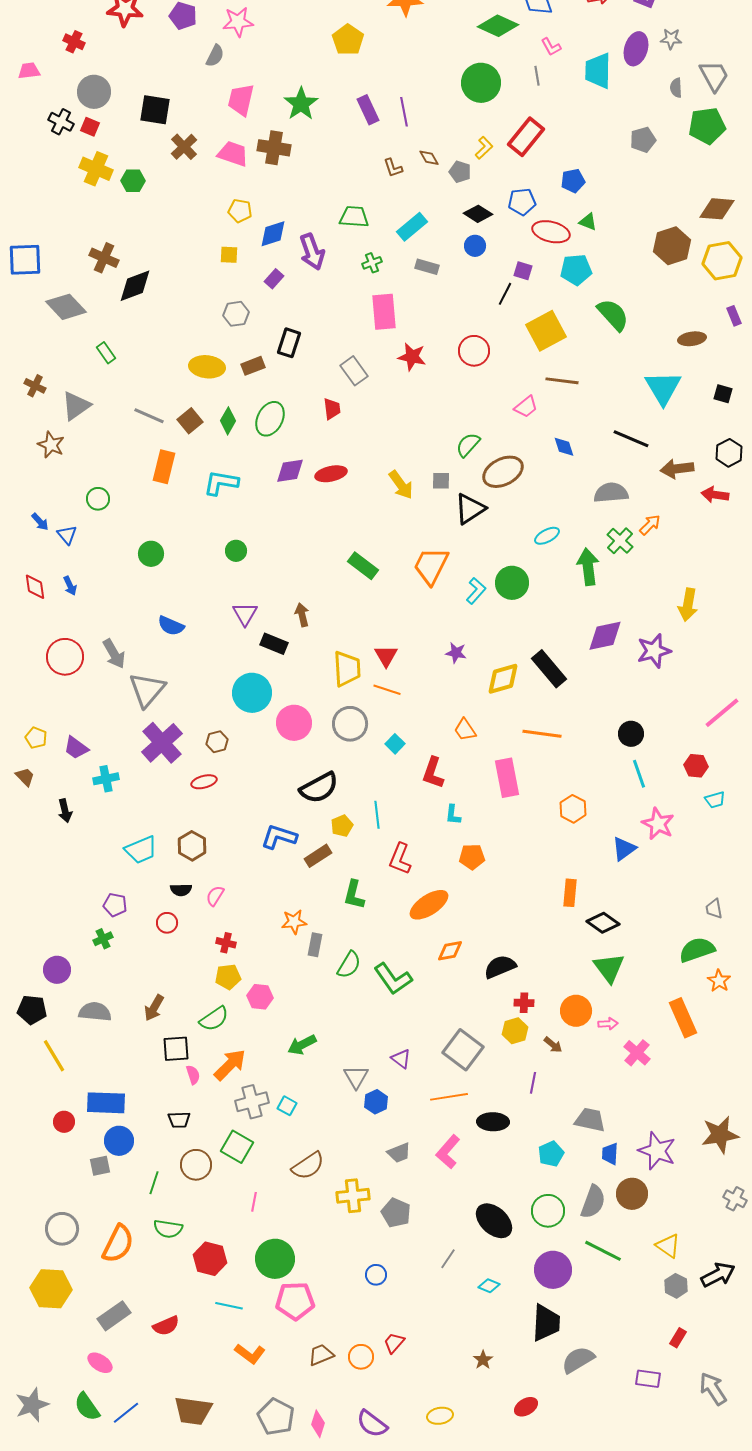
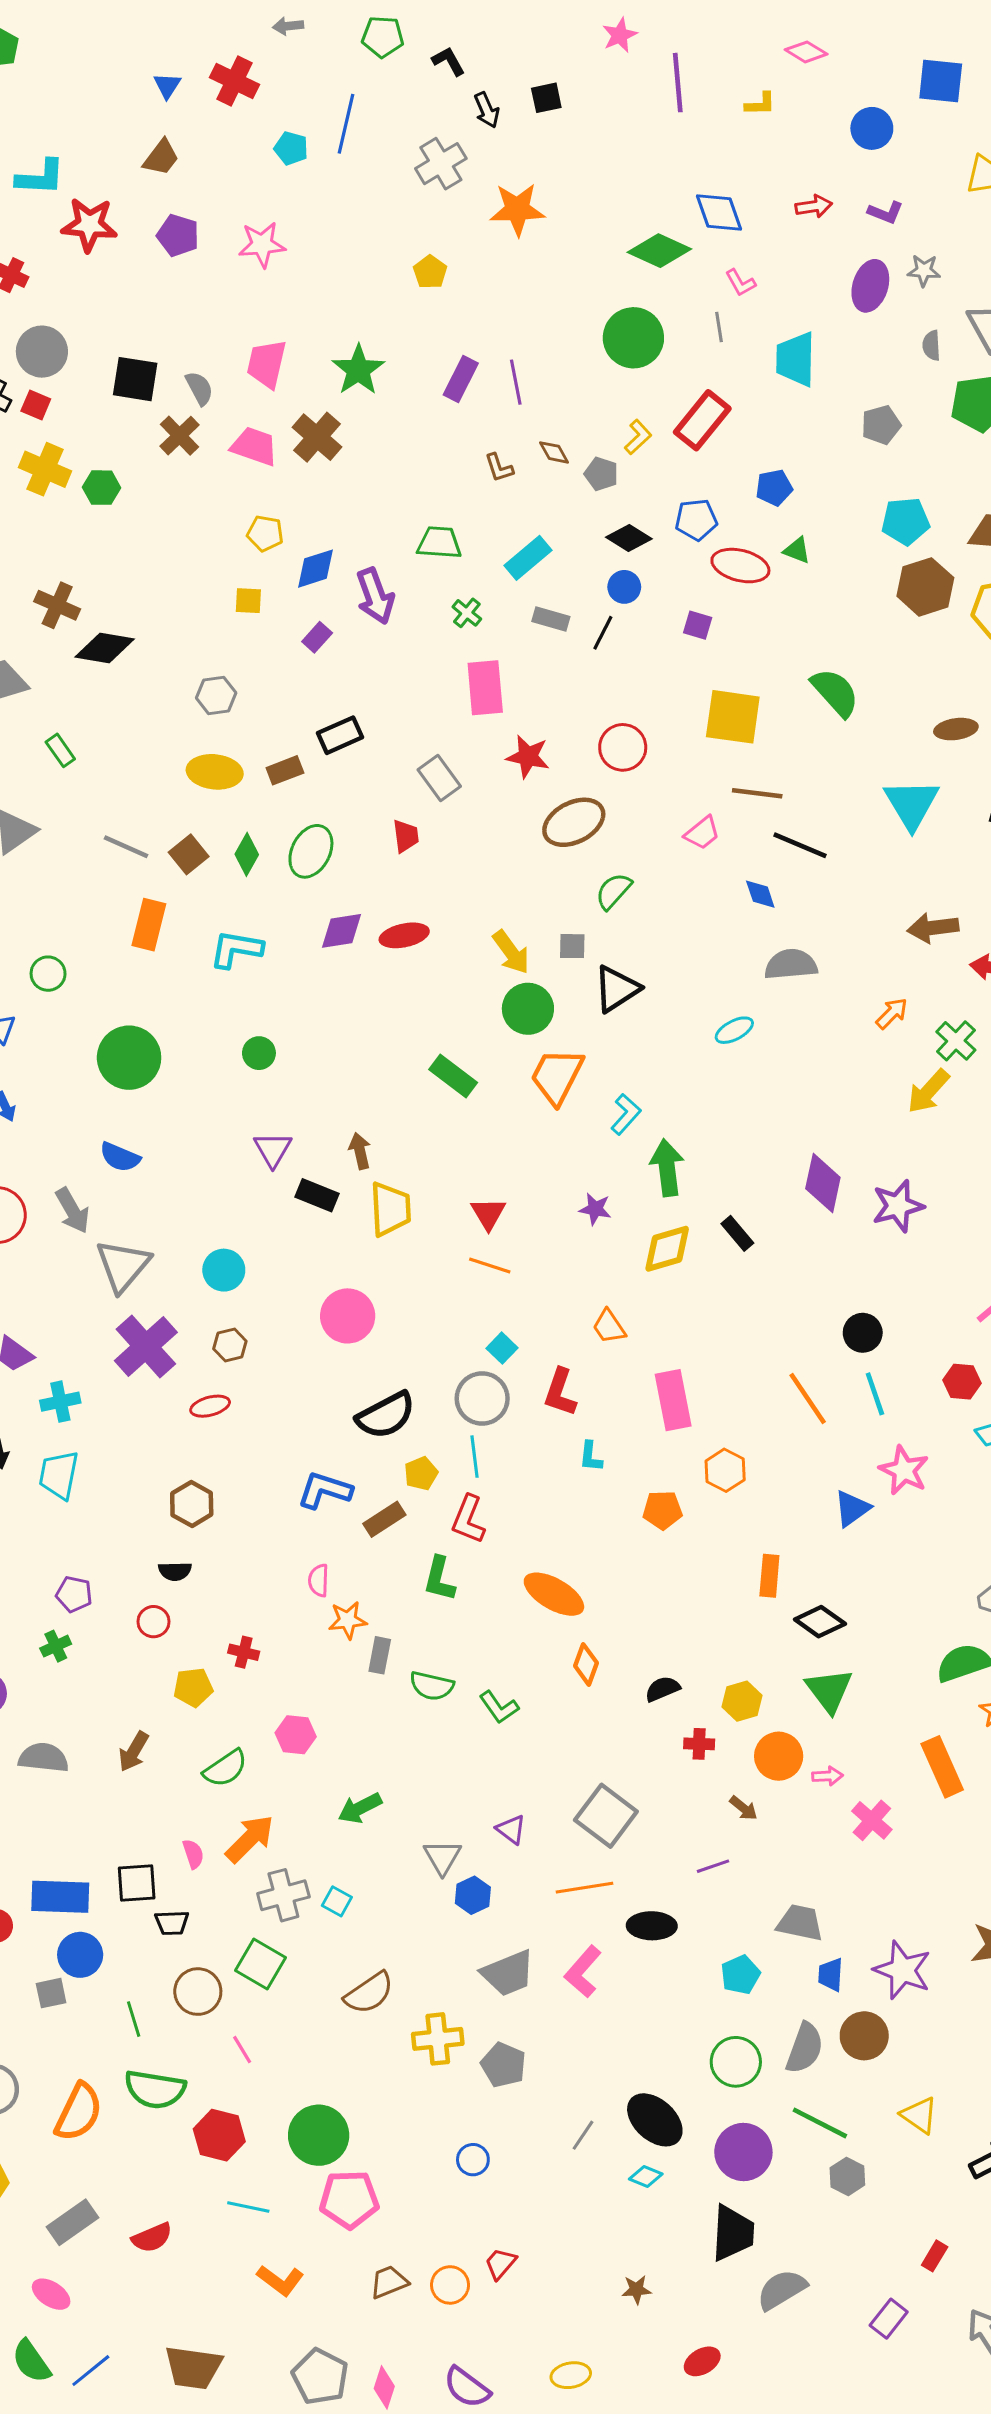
yellow pentagon: (348, 40) -> (430, 272), size x0.7
gray semicircle: (215, 56) -> (199, 388), moved, turned -55
cyan trapezoid: (598, 71) -> (795, 359), moved
purple rectangle: (368, 110) -> (461, 379), turned 52
brown cross: (274, 148) -> (317, 437), turned 32
green cross: (372, 263) -> (467, 613), turned -30
cyan pentagon: (576, 270) -> (905, 521), moved
black diamond: (135, 286) -> (105, 648), turned 30
black line: (505, 294) -> (603, 633), moved
gray hexagon: (236, 314) -> (216, 695), moved
yellow square: (546, 331) -> (733, 717), turned 36
black rectangle: (289, 343) -> (340, 735), turned 48
black line: (631, 439) -> (800, 845), moved
brown ellipse: (503, 472) -> (574, 822), moved
gray semicircle: (611, 493) -> (791, 964), moved
green cross: (620, 541) -> (956, 1041), moved
green circle: (151, 554) -> (129, 1058), size x1.6
green arrow: (588, 567) -> (667, 1168), moved
green circle: (512, 583) -> (528, 1009), moved
yellow arrow: (688, 605) -> (928, 1091), moved, turned 32
blue semicircle: (171, 626) -> (120, 1157), moved
purple diamond: (605, 636) -> (823, 1183), turned -66
yellow trapezoid: (347, 669) -> (390, 1209), moved
black rectangle: (549, 669) -> (737, 1233), size x0.6
cyan circle: (252, 693) -> (224, 1270), moved, size x0.7
gray circle: (350, 724) -> (482, 1398), moved
orange line: (542, 734) -> (808, 1398), moved, turned 48
orange hexagon: (573, 809) -> (725, 1470), moved
cyan trapezoid: (141, 850) -> (59, 1475), moved, turned 124
orange pentagon: (472, 857) -> (662, 1510), moved
red L-shape: (400, 859) -> (468, 1519), moved
pink semicircle: (215, 896) -> (319, 1580), moved, turned -30
orange ellipse: (429, 905) -> (554, 1594), turned 63
orange diamond: (450, 951) -> (586, 1664), turned -60
green semicircle: (349, 965) -> (432, 1686), turned 72
black semicircle: (500, 967) -> (662, 1689), size x0.7
yellow pentagon: (228, 977) -> (193, 1687), moved
green L-shape: (393, 979) -> (499, 1707), size x0.7
yellow hexagon: (515, 1031) -> (742, 1701), moved
black square: (176, 1049) -> (137, 1883), moved
purple line: (533, 1083) -> (713, 1866), turned 60
gray trapezoid: (399, 1153) -> (508, 1973), size x1.5
green line: (154, 1183) -> (134, 2019), turned -35
pink line: (254, 1202) -> (242, 2050), moved, turned -42
black ellipse: (494, 1221) -> (655, 2120), moved
green semicircle: (168, 1229) -> (155, 2089), size x1.4
gray hexagon: (676, 1286) -> (847, 2176), moved
brown star: (483, 1360) -> (636, 2290), turned 30
purple rectangle: (648, 1379) -> (889, 2319), turned -60

